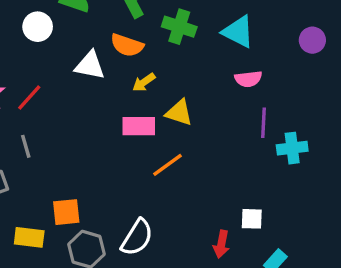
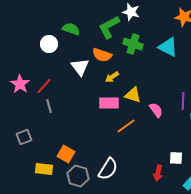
white triangle: (90, 65) -> (80, 67), turned 42
pink semicircle: (248, 79) -> (156, 110), moved, turned -119
gray line: (26, 146) -> (49, 106), moved
orange square: (66, 212) -> (66, 154), turned 36

